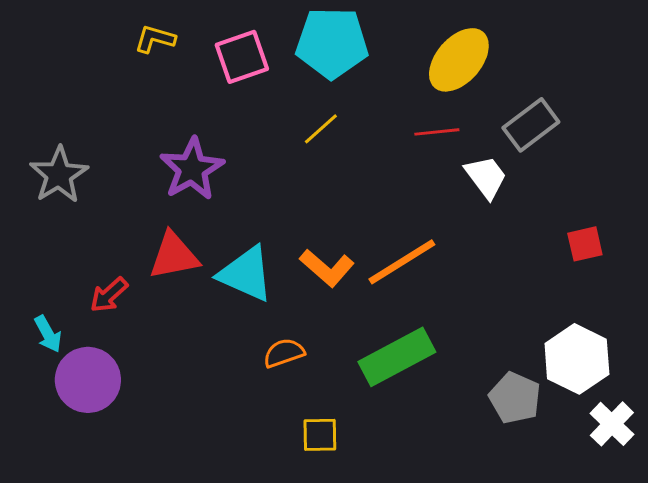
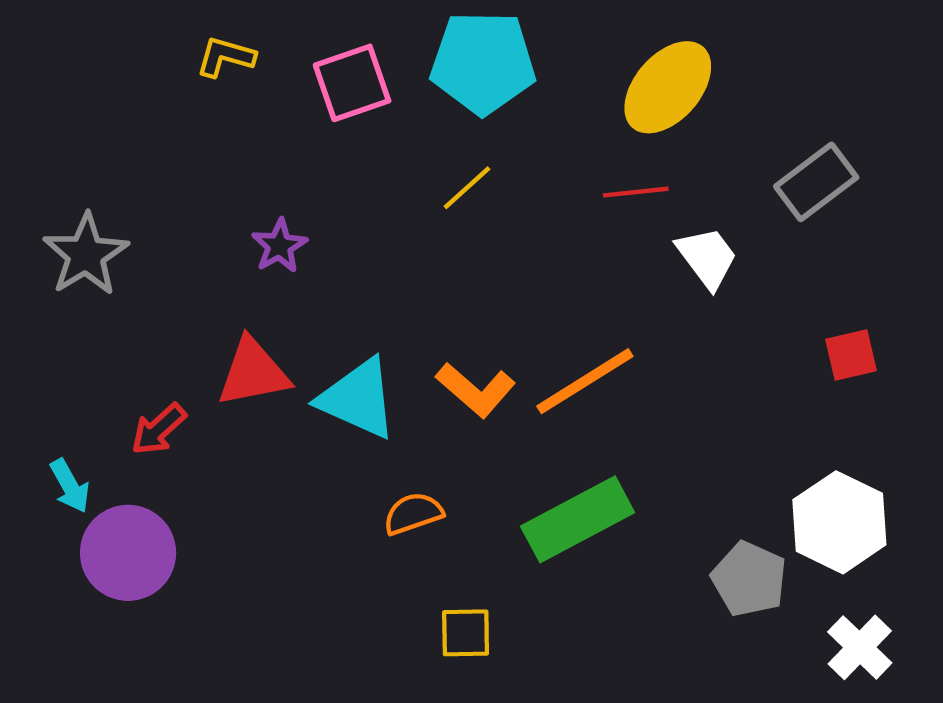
gray rectangle: (531, 125) -> (816, 182), moved
purple star: (192, 169) -> (279, 246), size x0.6
white cross: (612, 424) -> (860, 647), moved

